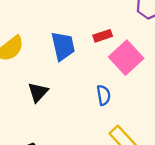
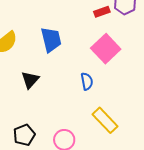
red rectangle: (103, 36) -> (102, 12), moved

